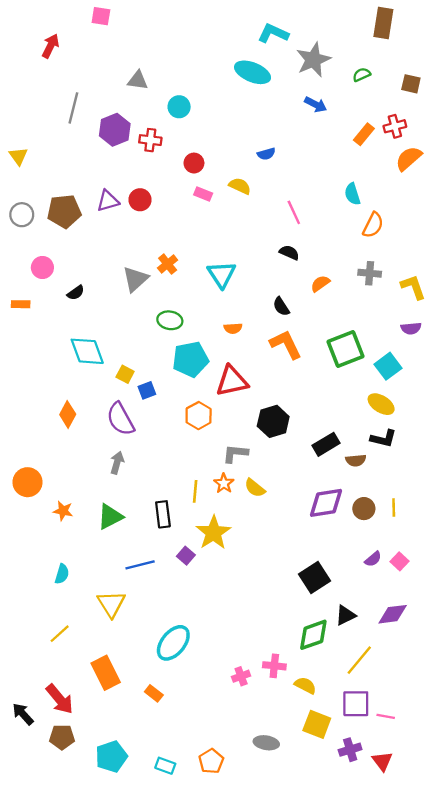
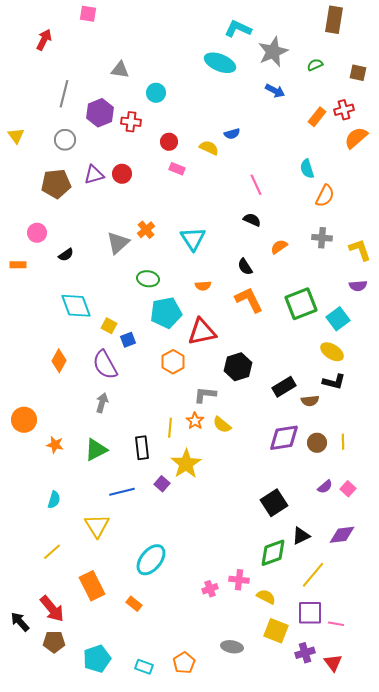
yellow semicircle: (240, 186) -> (209, 148), moved
gray circle: (22, 215) -> (65, 140), moved

